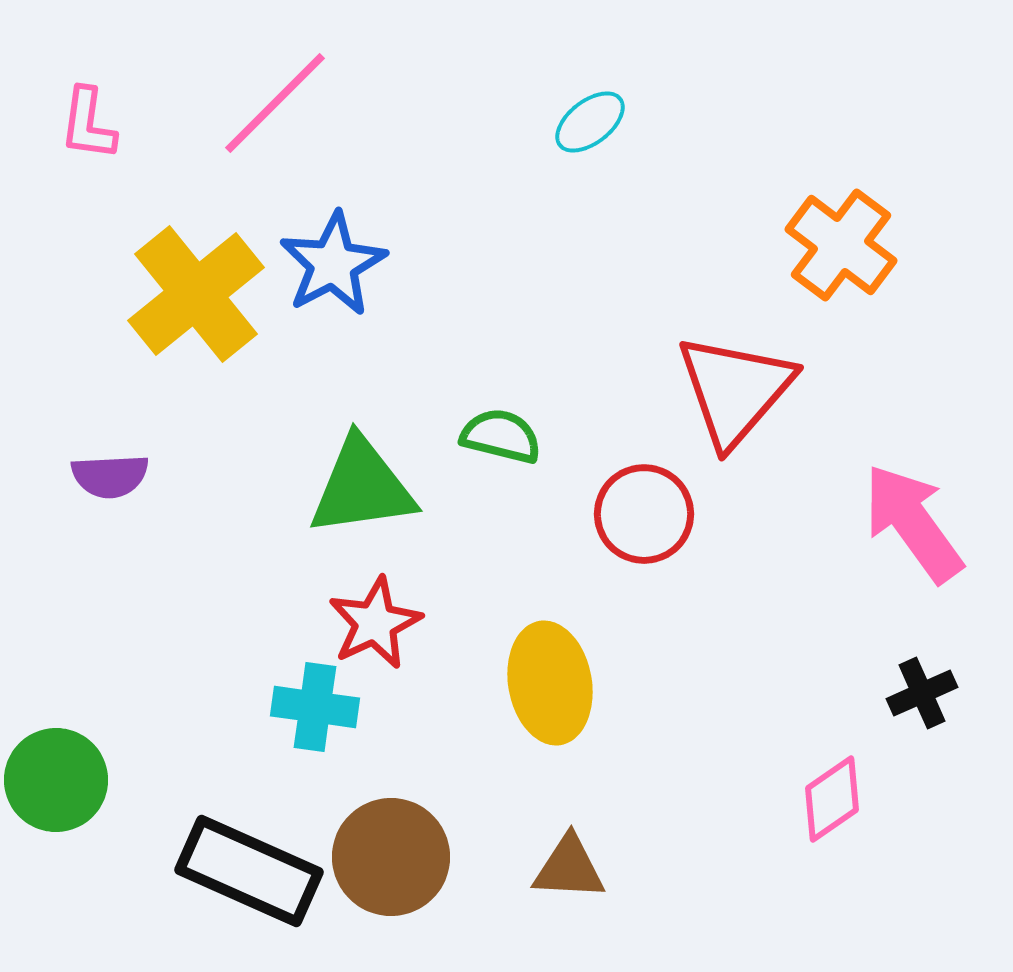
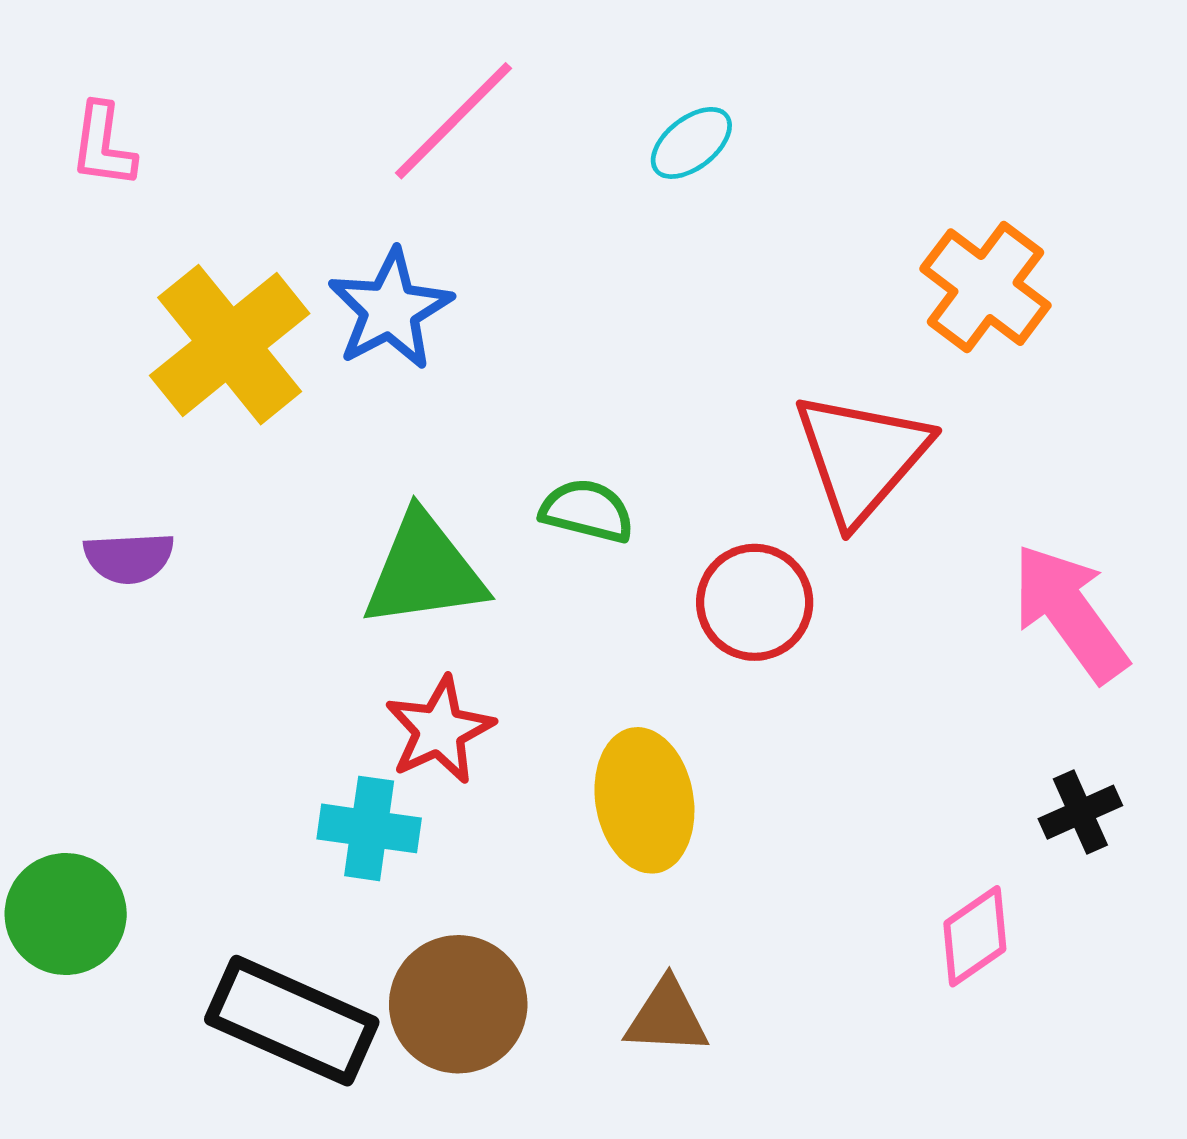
pink line: (275, 103) -> (453, 121), moved

